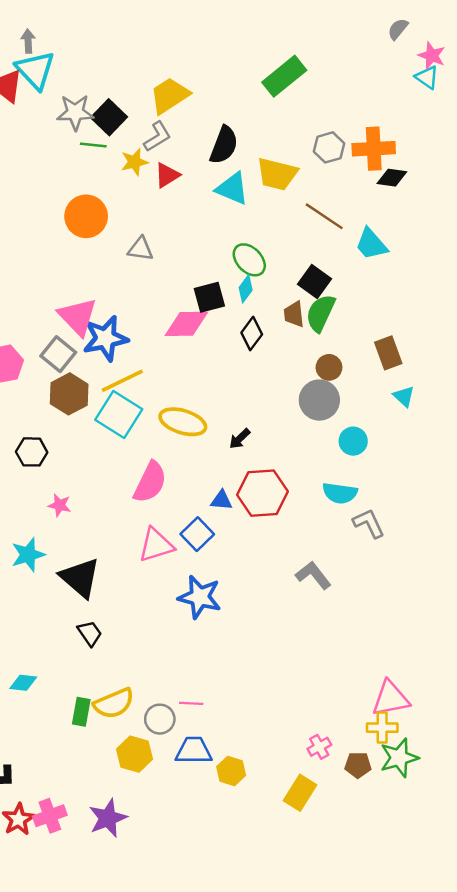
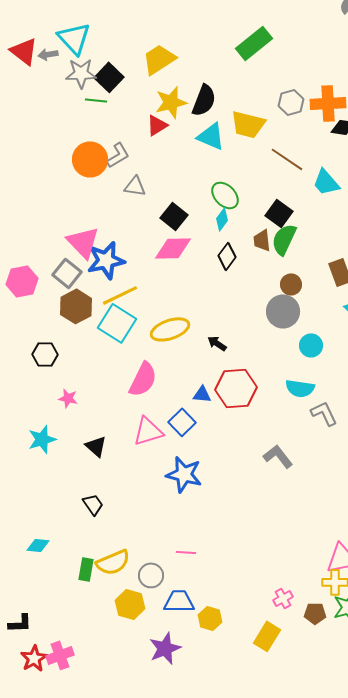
gray arrow: (28, 41) -> (48, 54), moved, turned -96
cyan triangle: (35, 70) -> (74, 38), moved
gray L-shape: (157, 137) -> (118, 155), moved
yellow star: (134, 162) -> (171, 102), moved, size x1.4
black square: (209, 297) -> (174, 216), moved, turned -36
yellow ellipse: (183, 422) -> (170, 329), turned -36
black arrow: (240, 439) -> (217, 343), turned 78
black triangle: (80, 578) -> (96, 446), moved, size x0.6
pink line: (191, 703) -> (186, 552), moved
purple star: (108, 818) -> (165, 648), moved

